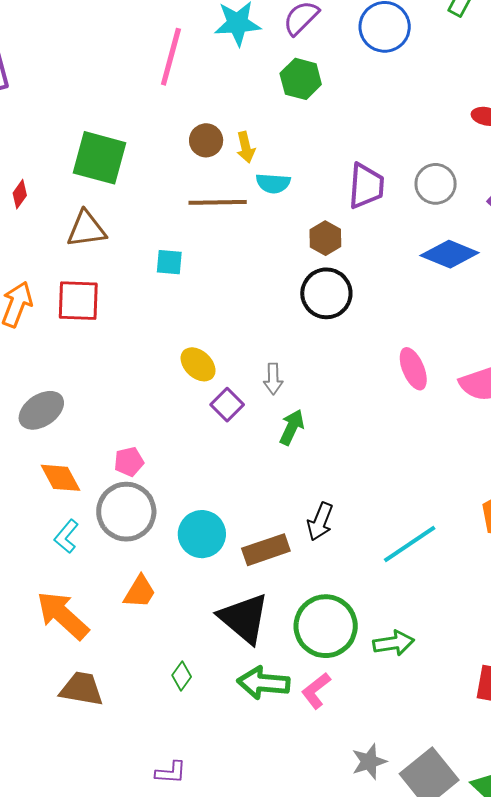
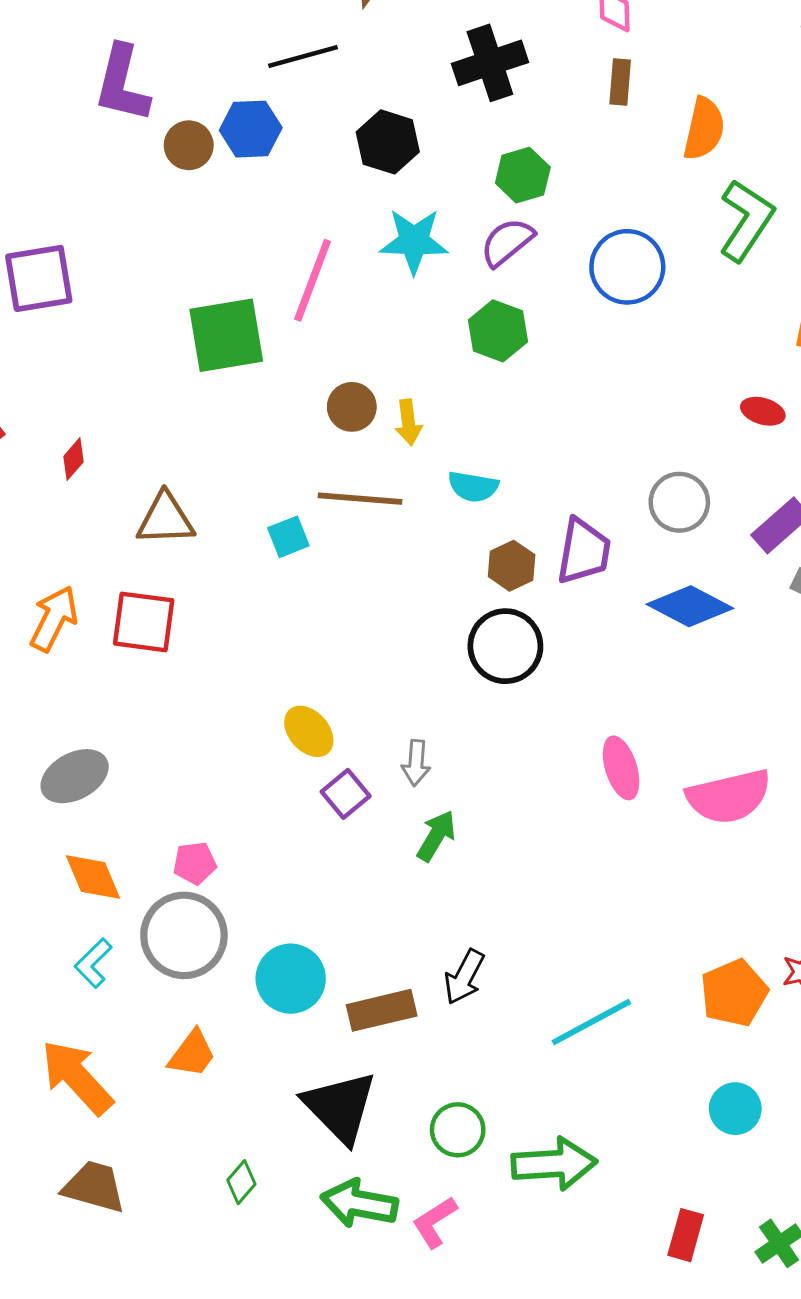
green square: (100, 158) -> (226, 335), moved, turned -30
cyan semicircle: (273, 183) -> (473, 487), moved
purple trapezoid: (366, 186) -> (584, 551), moved
cyan square: (169, 262) -> (288, 537), moved, turned -32
green circle: (326, 626) -> (458, 1130), size x0.6
green arrow: (394, 643) -> (554, 1164), size x1.4

